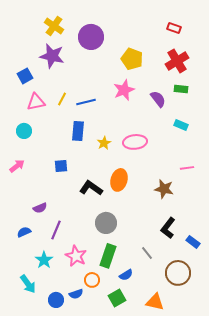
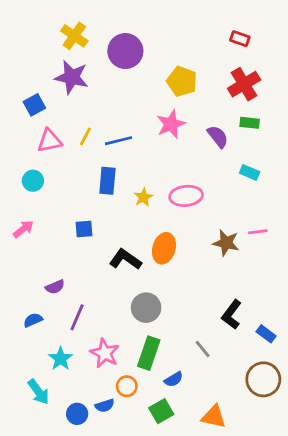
brown star: (164, 189) -> (226, 243), moved
brown circle: (178, 273) -> (263, 379), moved

